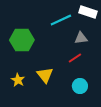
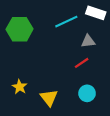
green hexagon: (22, 40) -> (20, 29), moved
yellow triangle: (45, 75) -> (49, 98), moved

